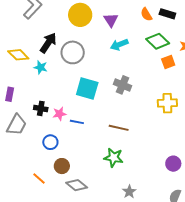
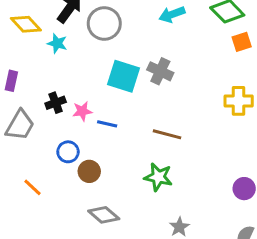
gray cross: (123, 85) -> (160, 71), moved
black cross: (41, 108) -> (56, 103), turned -32
brown circle: (62, 166) -> (89, 171), moved
orange line: (39, 178) -> (32, 187), moved

